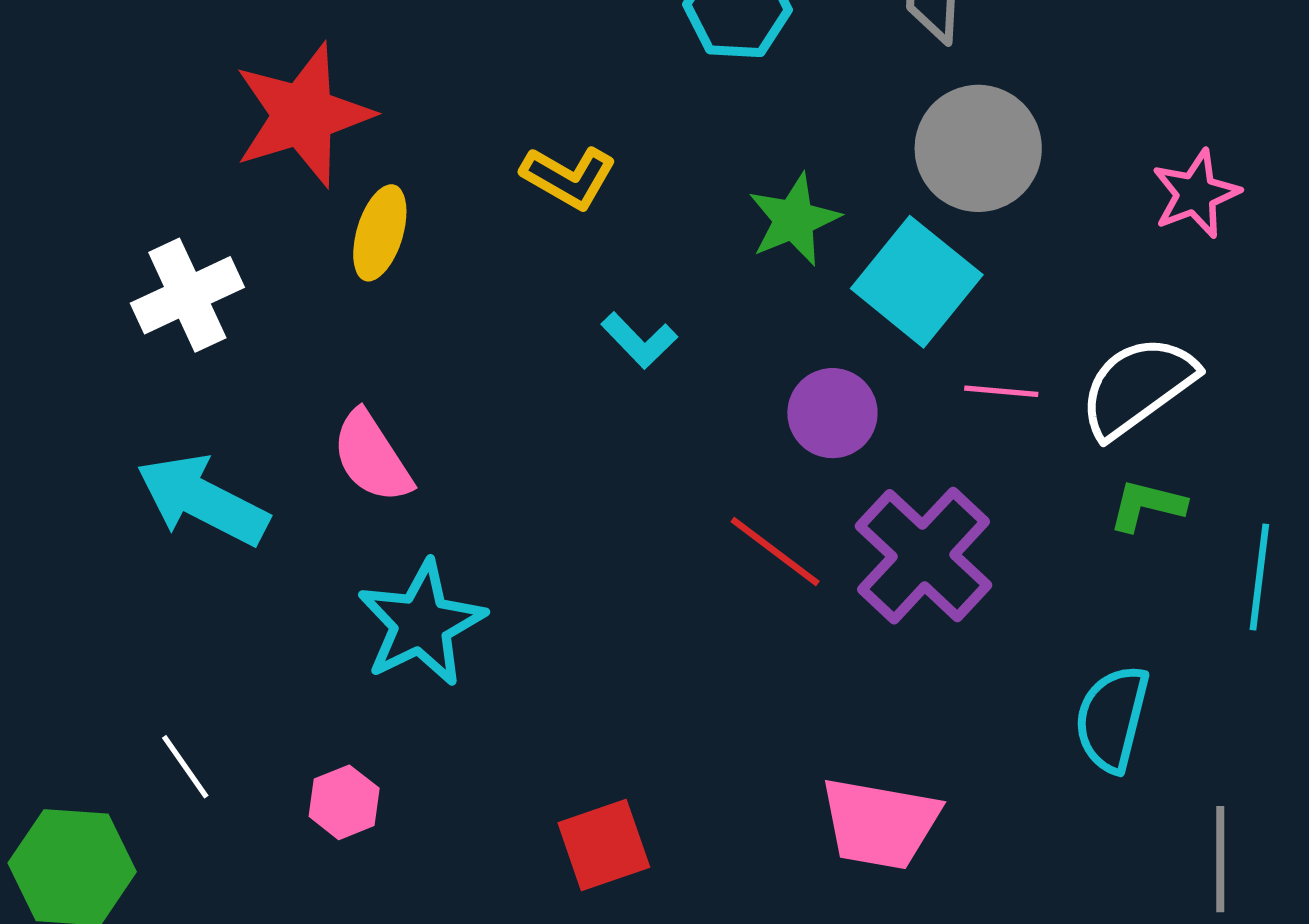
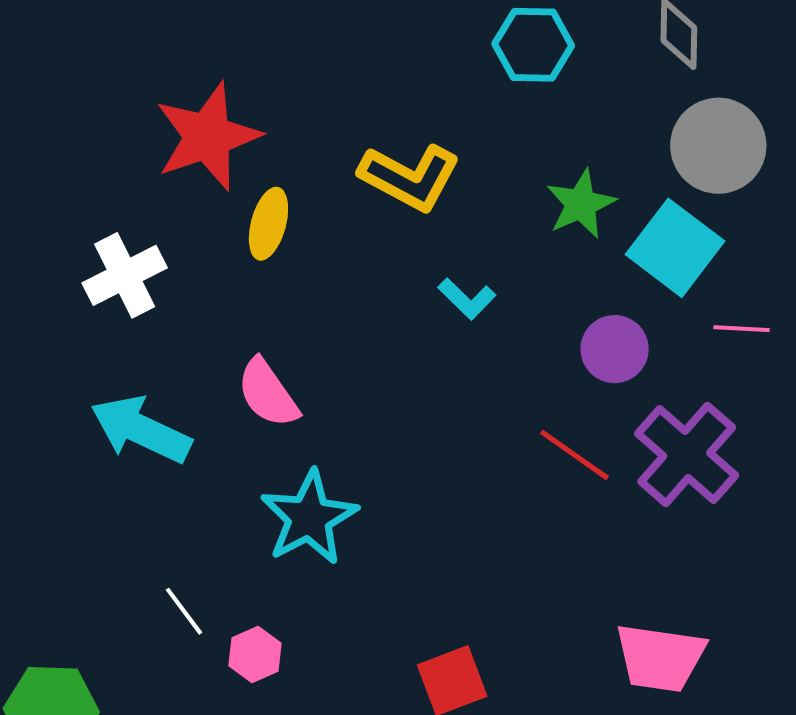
yellow L-shape: (569, 177) -> (410, 177), size x1.4
white line: (185, 767) -> (184, 611), moved

